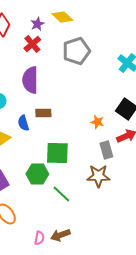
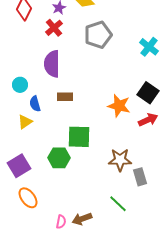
orange star: (97, 122) -> (119, 106), size x1.6
blue semicircle: (23, 123) -> (35, 104), moved
gray rectangle: (106, 150) -> (140, 177), moved
green line: (61, 194) -> (118, 204), moved

